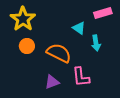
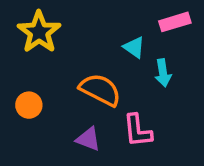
orange circle: (27, 46) -> (29, 105), moved
purple triangle: (52, 82) -> (88, 139), turned 42

